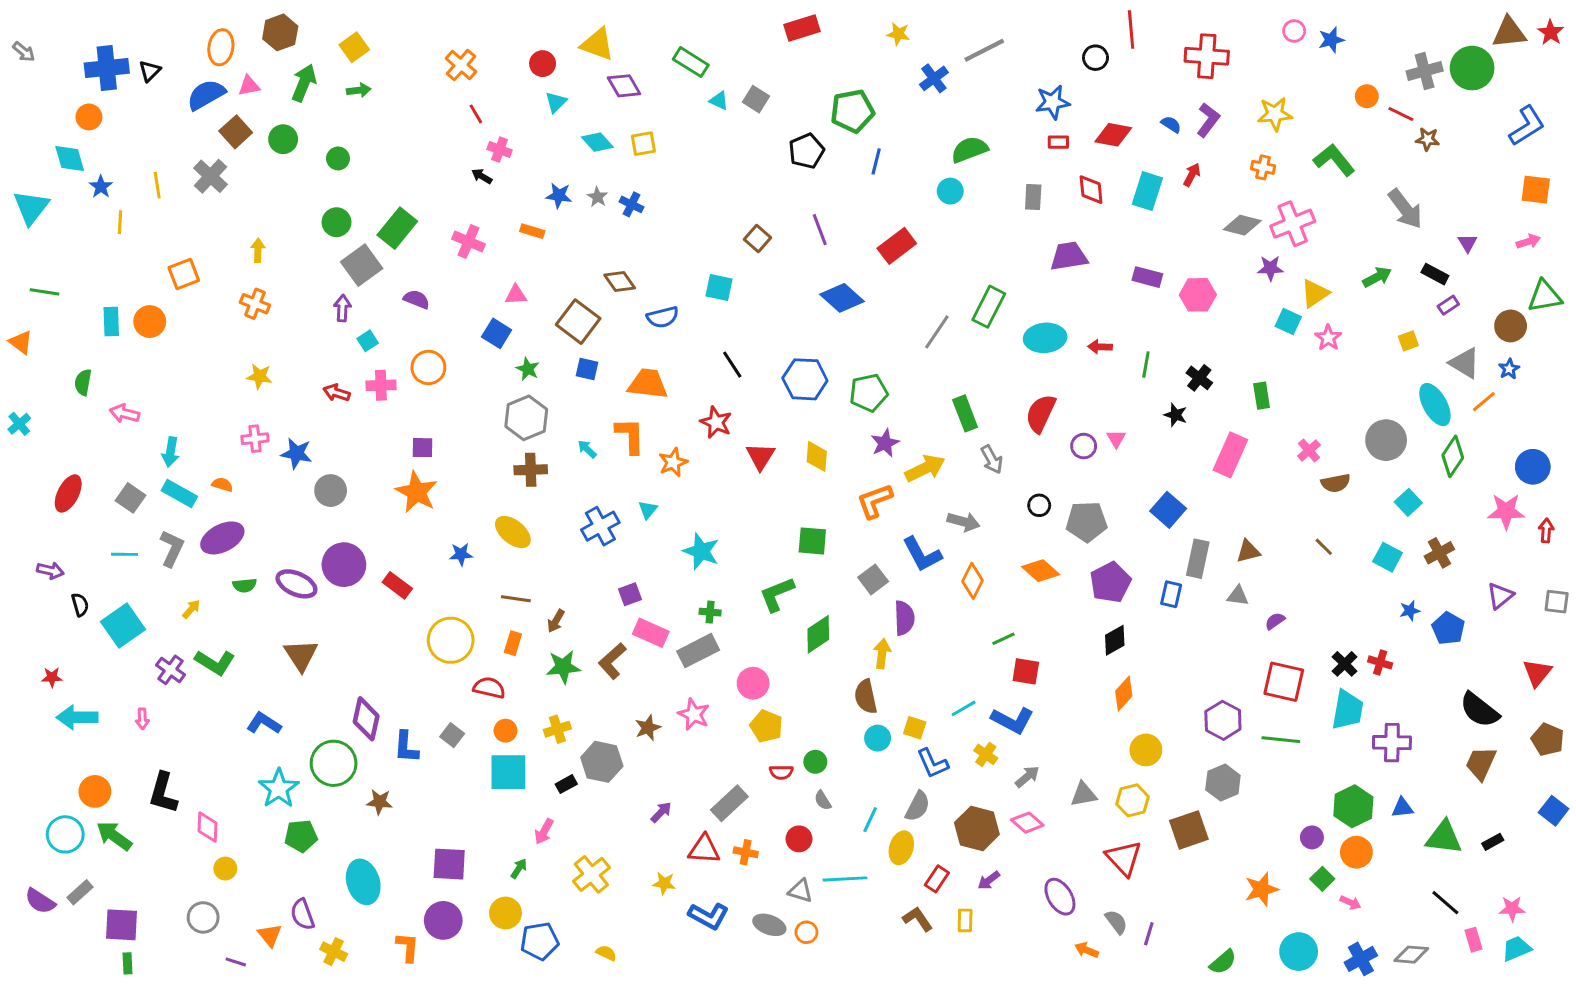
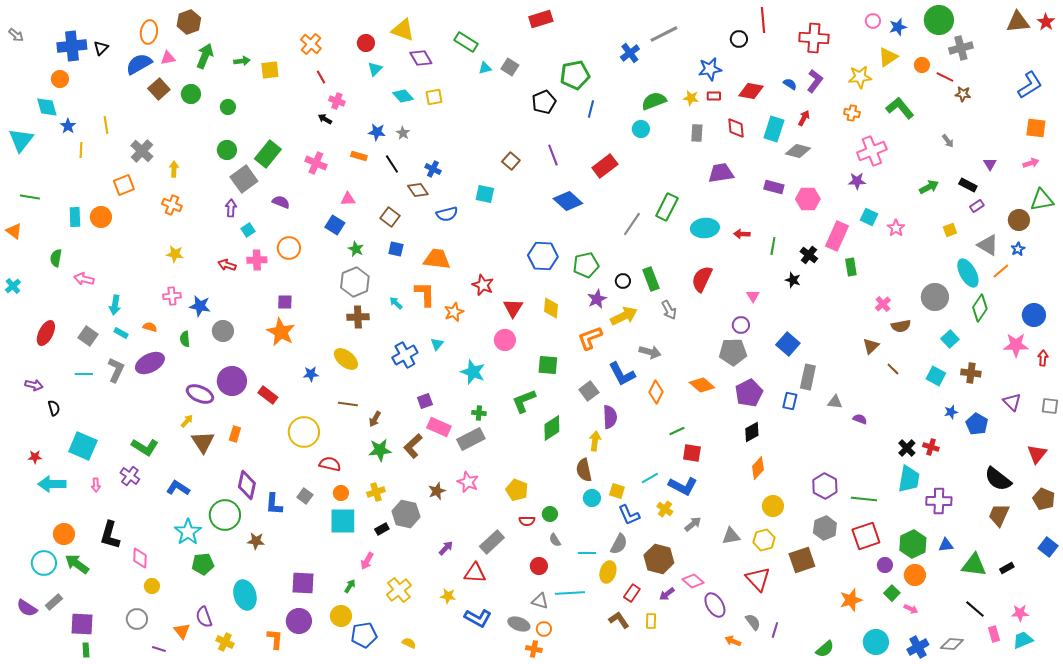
yellow star: (898, 34) -> (691, 98), moved
yellow square: (354, 47) -> (270, 70), moved, turned 30
green circle: (1472, 68) -> (939, 20), moved
cyan triangle: (719, 101) -> (485, 68), turned -40
gray cross: (211, 176) -> (142, 151), moved
blue cross: (632, 204) -> (433, 169), moved
gray arrow: (1405, 209) -> (948, 141), size x0.5
gray diamond: (1242, 225) -> (798, 151), moved
yellow triangle: (1315, 293) -> (888, 57), moved
brown square: (578, 322) -> (390, 217), size x0.7
black line: (732, 365) -> (392, 164), moved
purple circle: (1084, 446) -> (741, 325), moved
pink rectangle: (1230, 455) -> (837, 236), moved
cyan rectangle: (179, 493) -> (121, 333), size x0.6
black circle: (1039, 505) -> (623, 281), moved
brown triangle: (1248, 551) -> (871, 346), moved, turned -30
brown cross: (1439, 553) -> (971, 373), turned 36
green semicircle: (245, 585) -> (185, 339), moved, turned 91
purple triangle: (1500, 596) -> (1012, 402), turned -36
yellow arrow: (191, 609) -> (187, 421), moved
purple semicircle: (1275, 621) -> (860, 419), turned 56
cyan square: (123, 625) -> (83, 446), moved, turned -32
orange rectangle: (513, 643) -> (235, 434), moved
purple cross: (170, 670) -> (130, 476), moved
red square: (1284, 682) -> (866, 536), moved, turned -32
pink circle: (753, 683) -> (505, 340), moved
cyan line: (870, 820) -> (587, 553), turned 66
pink diamond: (1027, 823) -> (693, 581), moved
orange cross: (746, 852) -> (534, 649), moved

